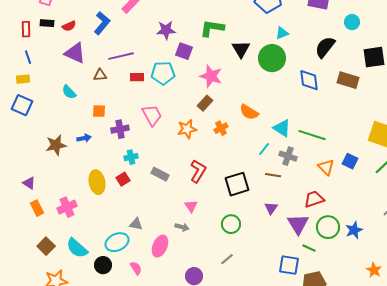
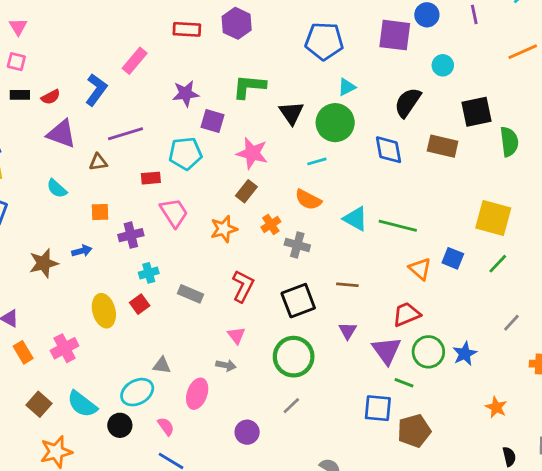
red rectangle: (137, 77) -> (151, 178), moved
cyan line: (264, 149) -> (317, 161), moved, turned 40
gray cross: (288, 156) -> (297, 245), moved
green circle: (231, 224) -> (294, 357), size x1.5

